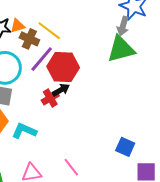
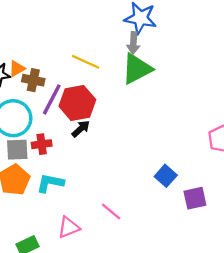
yellow line: (49, 31) -> (86, 62), moved
red cross: (50, 98) -> (42, 144), moved, turned 36
blue square: (125, 147) -> (166, 176), turned 30

